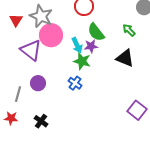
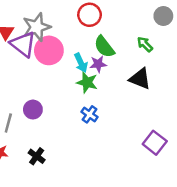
gray star: (41, 16) -> (37, 27), turned 30
purple triangle: (31, 50) -> (23, 44), moved
blue cross: (75, 83) -> (90, 114), moved

